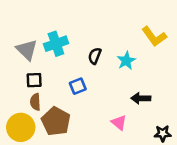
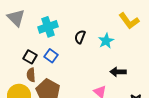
gray triangle: (27, 50) -> (16, 18), moved
black square: (34, 80) -> (30, 57), turned 32
blue square: (78, 86) -> (51, 56), moved, turned -32

